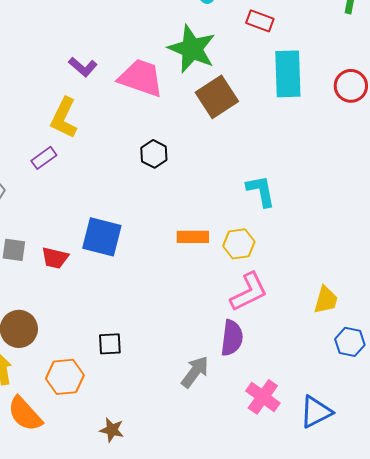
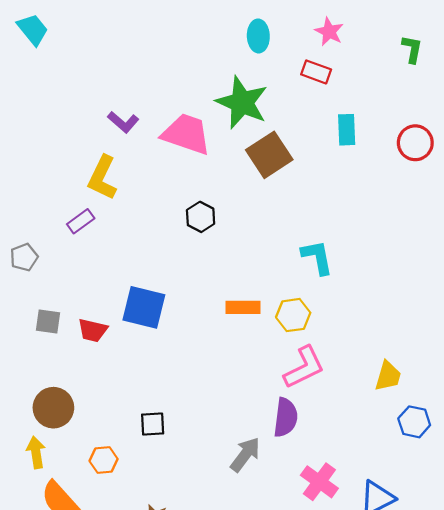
cyan rectangle: (288, 74) -> (347, 130), size x0.6
orange hexagon: (65, 377) -> (104, 460), size x0.7

